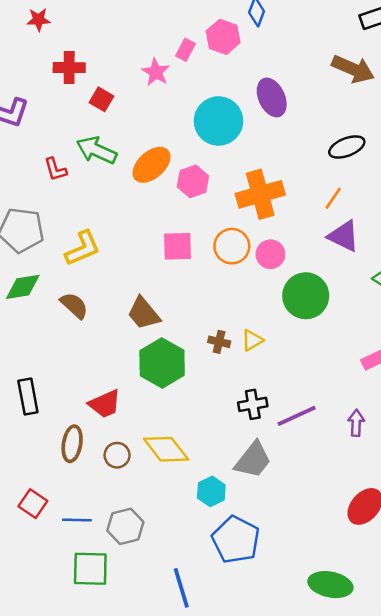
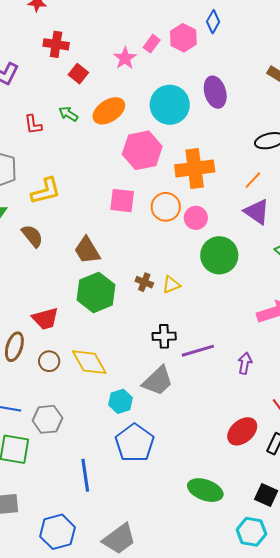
green arrow: (96, 150) -> (68, 114), size x0.6
orange ellipse: (151, 165) -> (109, 111), moved
pink hexagon: (193, 181) -> (142, 150), size x1.5

